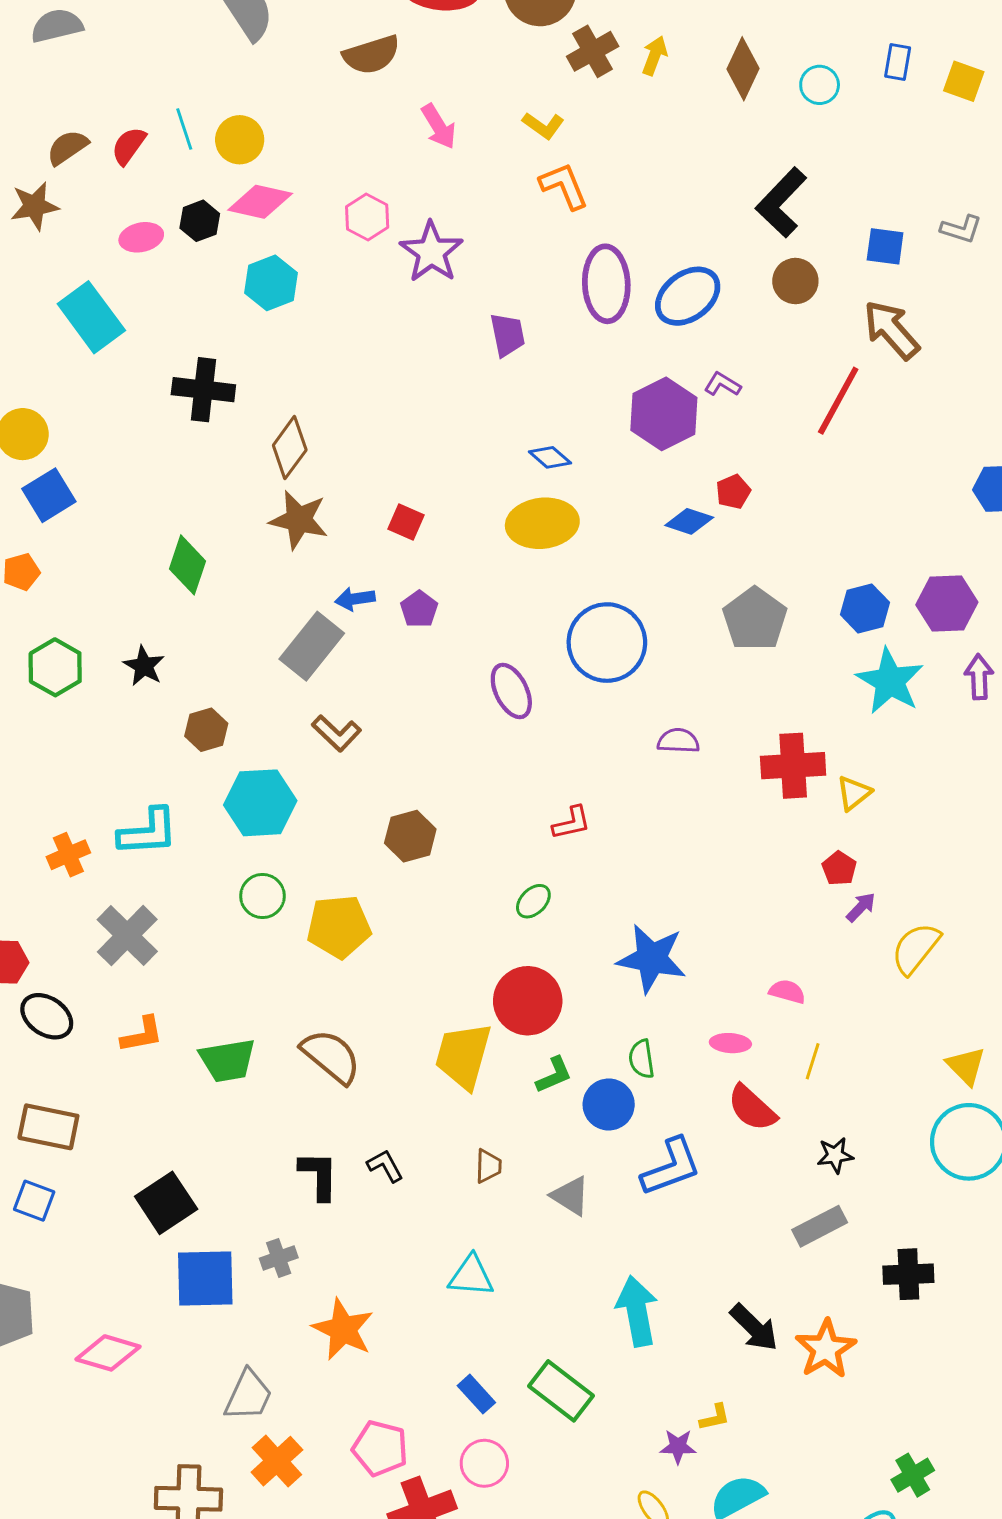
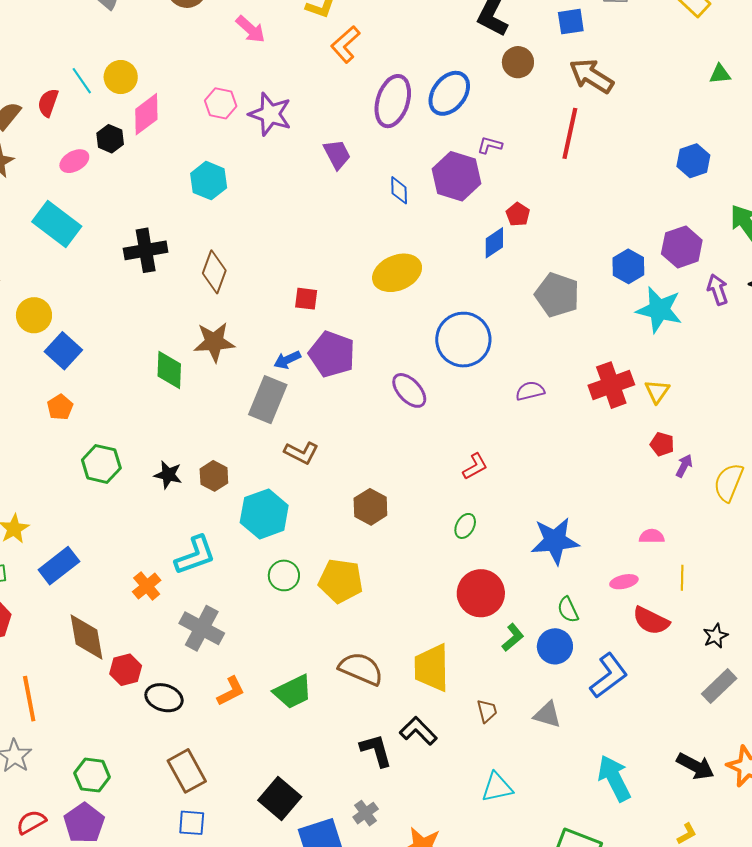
orange L-shape: (564, 186) -> (345, 44), turned -93
pink diamond: (260, 202) -> (146, 114), turned -33
cyan hexagon: (271, 283) -> (209, 181), moved
purple ellipse: (606, 284) -> (393, 101), turned 36
blue diamond: (550, 457) -> (399, 190), moved, turned 64
brown star: (299, 520) -> (214, 342), moved
blue diamond: (689, 521) -> (494, 243), turned -36
purple pentagon: (419, 609) -> (332, 354), size x1.8
black star: (144, 666) -> (168, 475), moved
yellow pentagon: (339, 927) -> (341, 581), turned 30
yellow trapezoid: (463, 1056) -> (432, 668), moved
brown rectangle: (48, 1127) -> (187, 771), turned 66
black L-shape: (385, 1166) -> (418, 731), size x1.4

